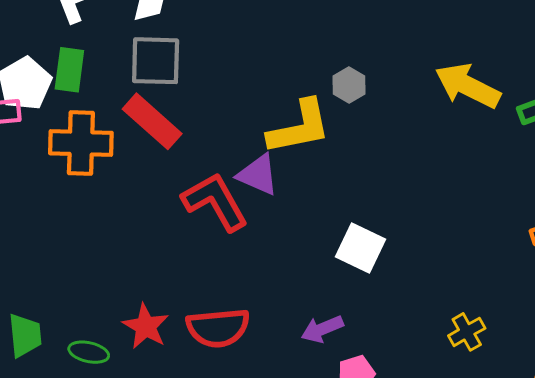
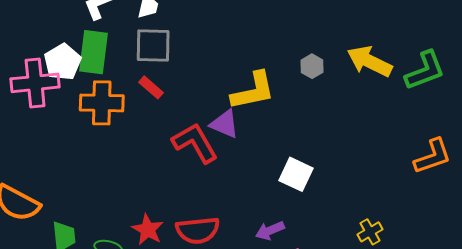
green rectangle: (69, 70) -> (93, 52), size x1.4
gray hexagon: (349, 85) -> (312, 66), moved
red rectangle: (152, 121) -> (151, 87), size x0.6

